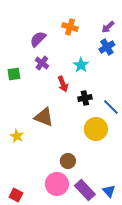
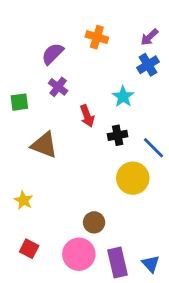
cyan star: (81, 65) -> (123, 97), moved
brown triangle: (44, 117) -> (44, 145), moved
yellow star: (17, 136) -> (24, 200), moved
purple rectangle: (85, 190) -> (118, 263), turned 30
red square: (16, 195) -> (29, 249), moved

